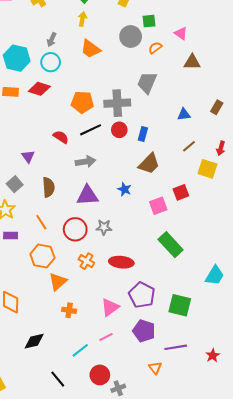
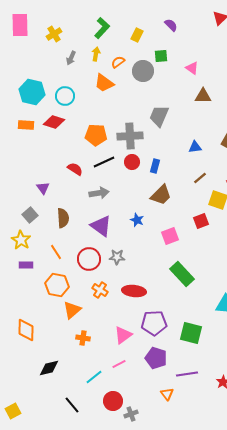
gray arrow: (52, 40) -> (71, 58), moved
orange semicircle: (155, 48) -> (118, 62), moved
red square: (181, 192) -> (201, 221), moved
purple triangle: (88, 195) -> (101, 226), turned 40
purple pentagon: (142, 295) -> (154, 323), turned -30

